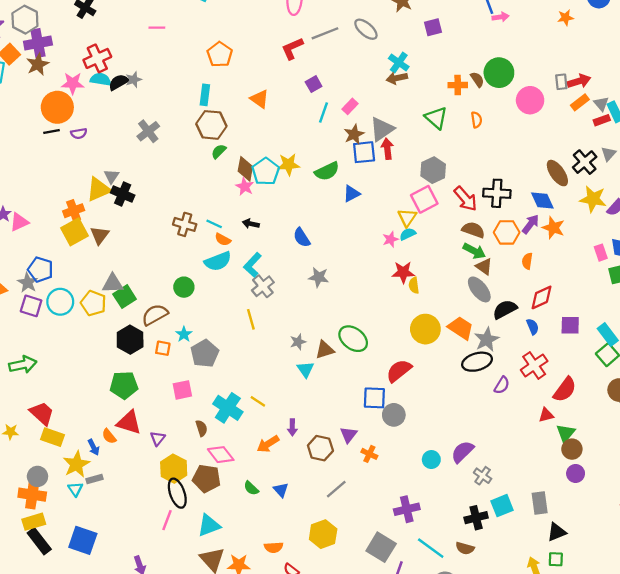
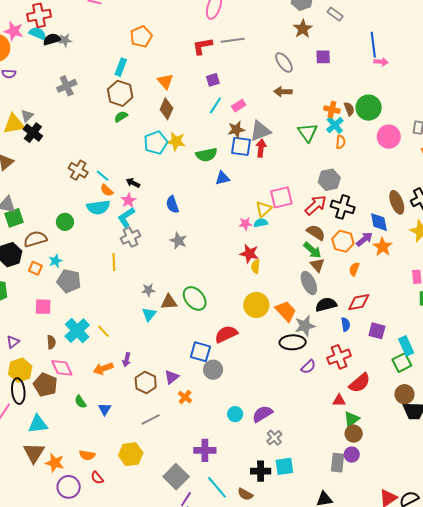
gray ellipse: (366, 29) -> (284, 62), moved
cyan cross: (399, 63) -> (335, 125), moved
brown diamond: (245, 169) -> (166, 109), moved
gray hexagon: (433, 170) -> (329, 180), moved
pink star: (245, 187) -> (129, 200), moved
red arrow: (466, 199) -> (316, 205), turned -105
gray pentagon: (205, 353) -> (69, 281), turned 30
gray rectangle: (540, 503) -> (337, 463), moved

